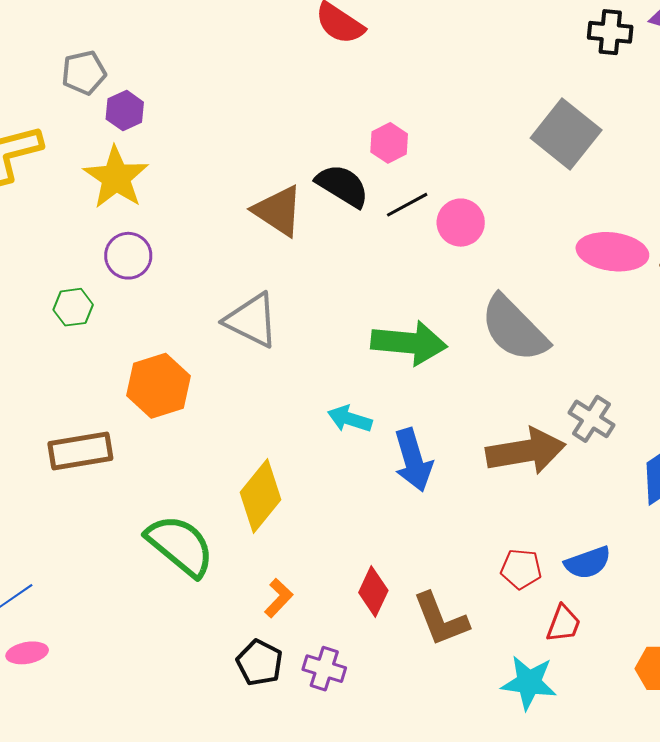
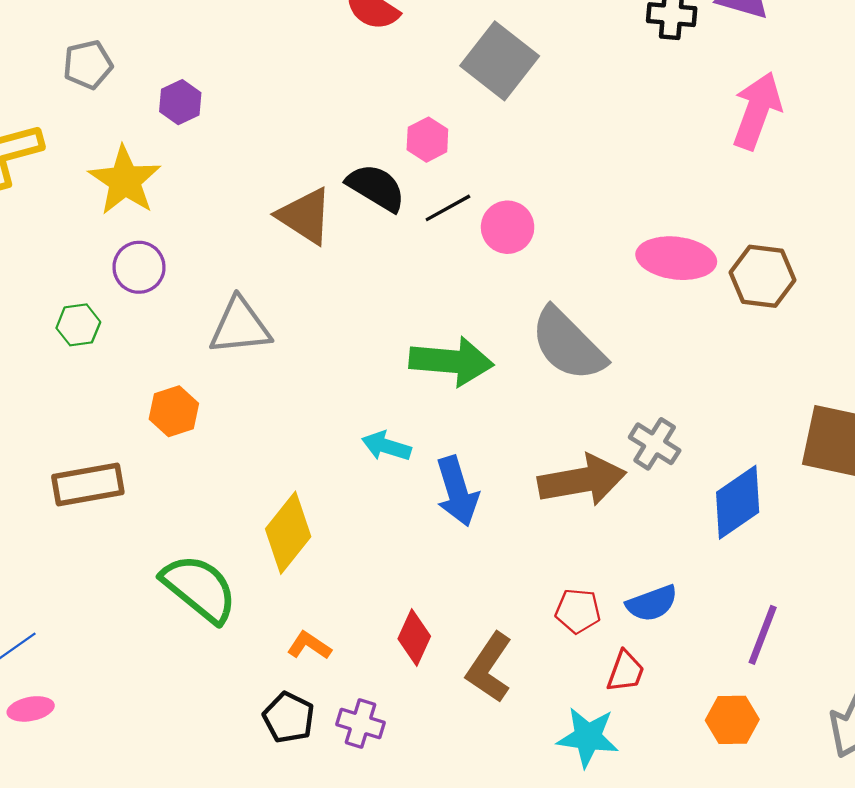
purple hexagon: (125, 111) -> (180, 102), moved
gray square: (566, 134) -> (500, 61), moved
gray triangle: (252, 320) -> (240, 326), moved, turned -32
orange hexagon: (159, 386) -> (174, 411), size x0.7
orange L-shape: (279, 598) -> (309, 646), turned -99
brown L-shape: (441, 619) -> (489, 668), turned 56

